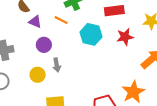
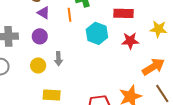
orange line: (61, 20) -> (70, 15), turned 48
purple circle: (44, 45) -> (40, 36), moved

